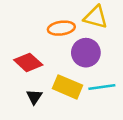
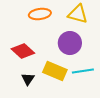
orange ellipse: (61, 28) -> (40, 14), moved

